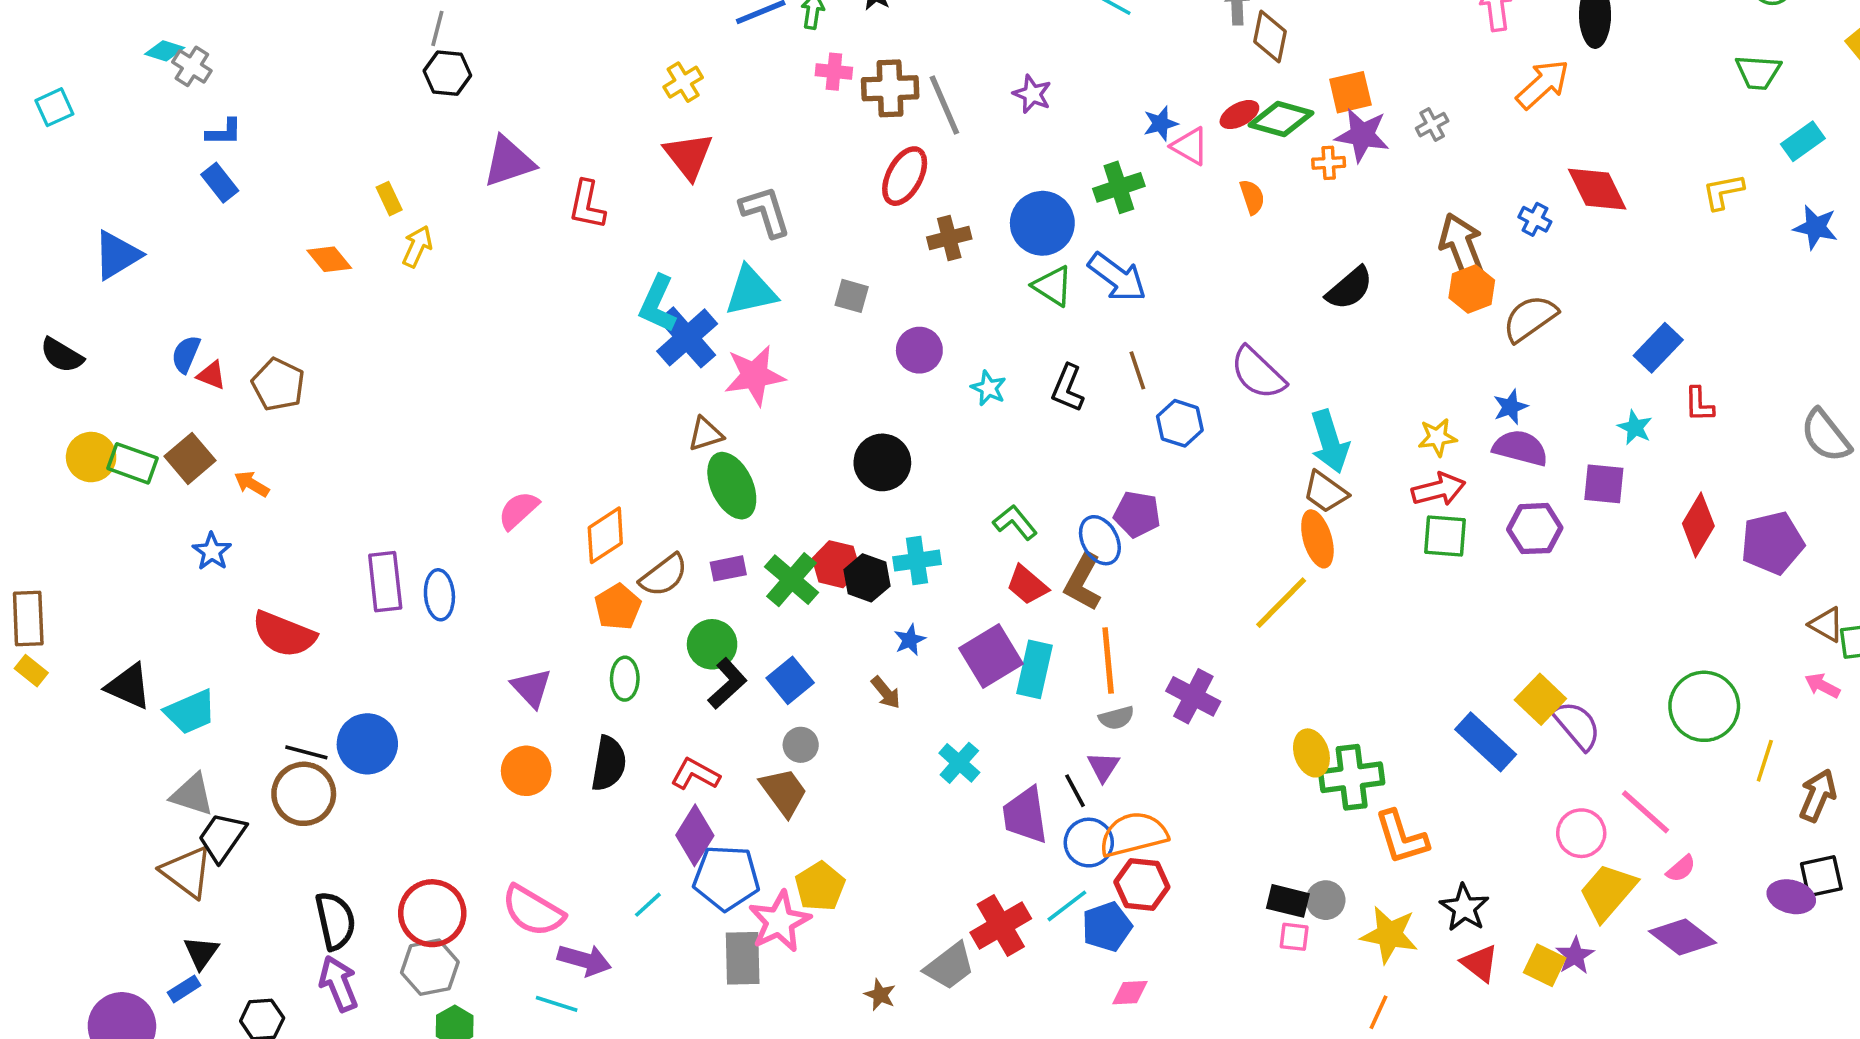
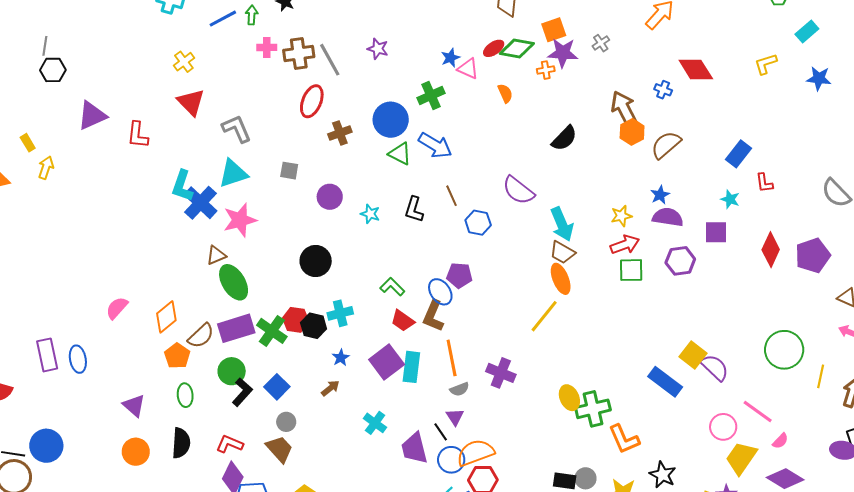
purple rectangle: (728, 568) -> (236, 328), size x1.8
brown arrow: (886, 693) -> (330, 388), turned -84

